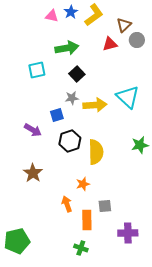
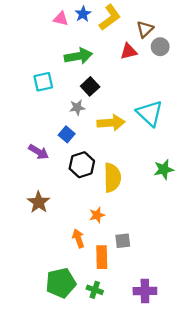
gray star: (72, 98) -> (77, 107), moved
blue square: (57, 115) -> (67, 134), turned -32
purple cross: (128, 233) -> (145, 291), moved
green pentagon: (17, 241) -> (61, 283), moved

